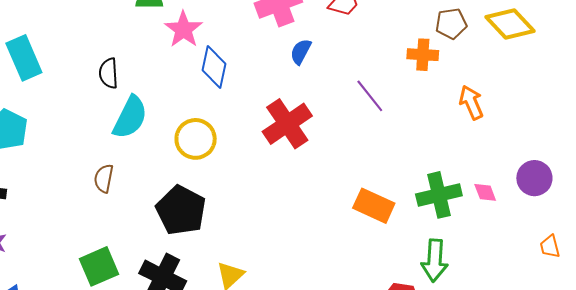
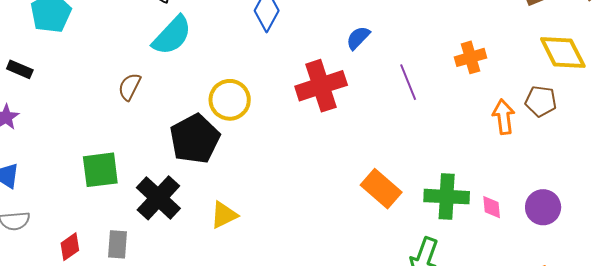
brown pentagon: (451, 24) -> (541, 101), moved
blue semicircle: (301, 52) -> (358, 38), moved
orange cross: (423, 55) -> (471, 57), turned -36
yellow circle: (196, 139) -> (230, 100), moved

